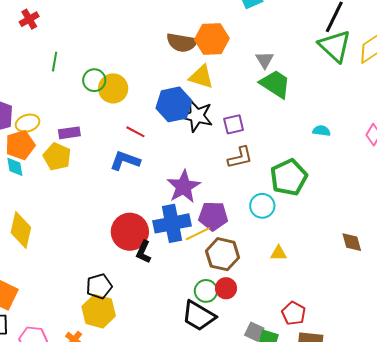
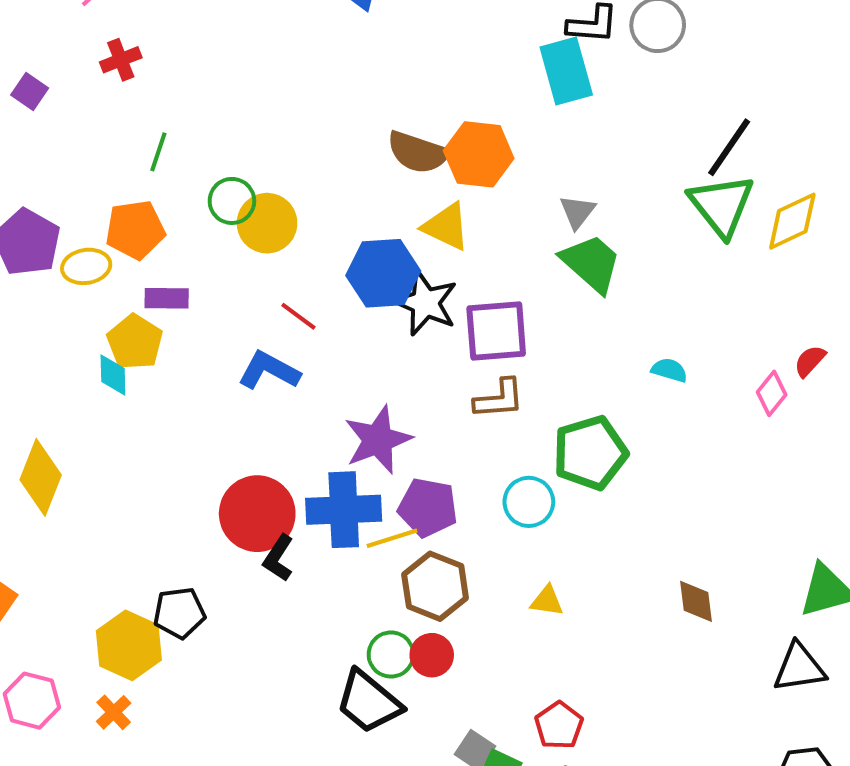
purple square: (234, 124) -> (496, 331), size x1.6
orange pentagon: (20, 145) -> (135, 230), moved
cyan diamond: (15, 167) -> (113, 375), moved
yellow hexagon: (99, 311) -> (129, 645), moved

